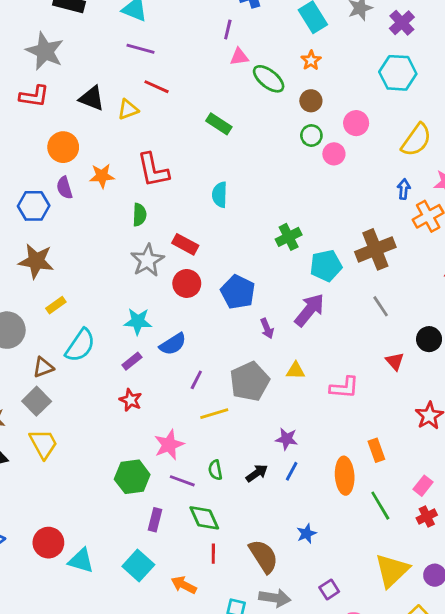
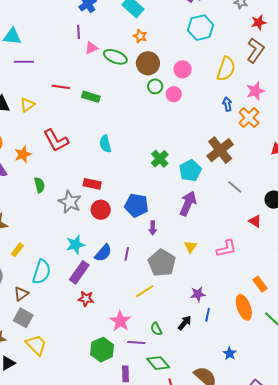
red line: (157, 87) -> (61, 87), moved
brown circle: (311, 101) -> (148, 63), size x1.5
green semicircle: (139, 215) -> (39, 185), moved
purple arrow: (267, 328) -> (153, 228), moved, turned 40
purple rectangle: (132, 361) -> (79, 272), size x1.6
yellow triangle: (296, 371) -> (190, 247), turned -40
purple line: (196, 380) -> (127, 254), moved

